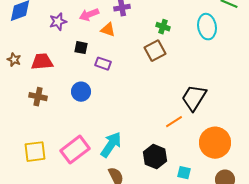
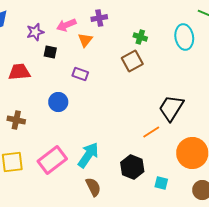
orange triangle: (108, 30) -> (85, 40), turned 49
black square: (81, 48) -> (50, 52), moved
brown cross: (38, 97) -> (16, 120), moved

